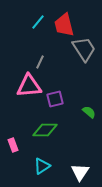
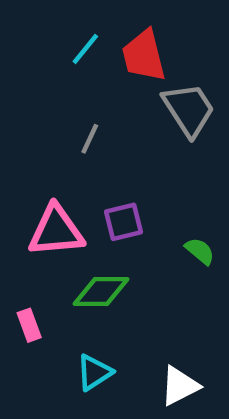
pink triangle: (29, 86) -> (56, 231), moved
white triangle: (80, 172) -> (180, 386), turned 30

